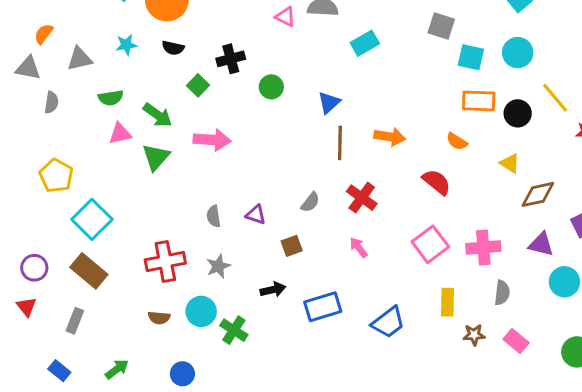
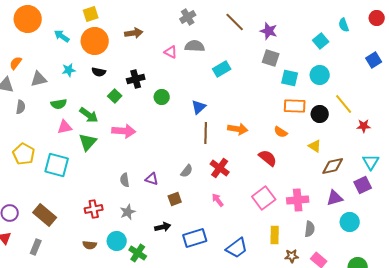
cyan square: (92, 219) -> (57, 165), moved, turned -30
purple triangle: (541, 244) -> (335, 198), turned -30
red cross: (165, 262) -> (94, 209), size x0.7

